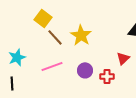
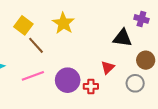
yellow star: (81, 35) -> (63, 23), moved
purple circle: (85, 70) -> (68, 80), size x1.5

